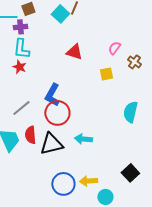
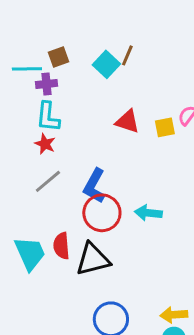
yellow square: (106, 74) -> (165, 127), moved
gray line: (21, 108) -> (48, 181), moved
cyan arrow: (83, 139) -> (148, 213), moved
yellow arrow: (88, 181) -> (174, 315), moved

